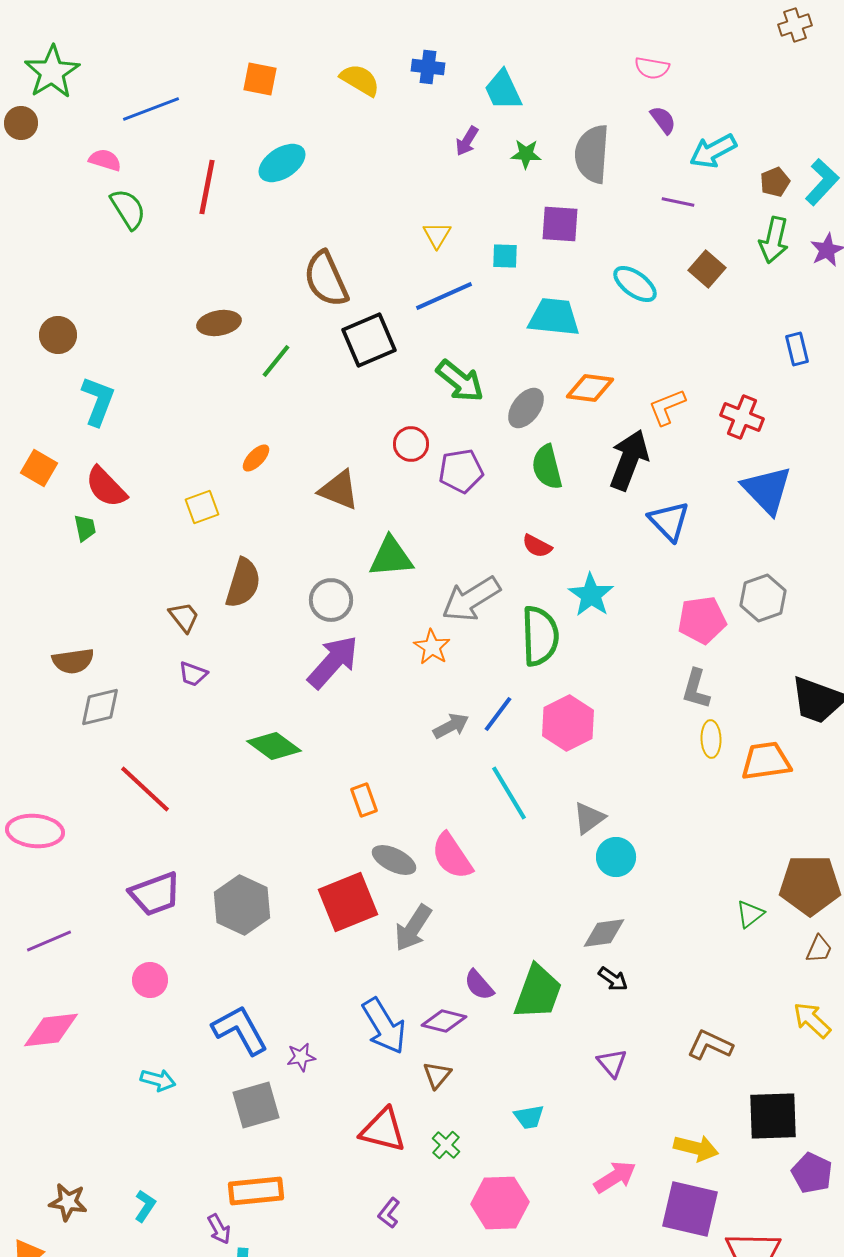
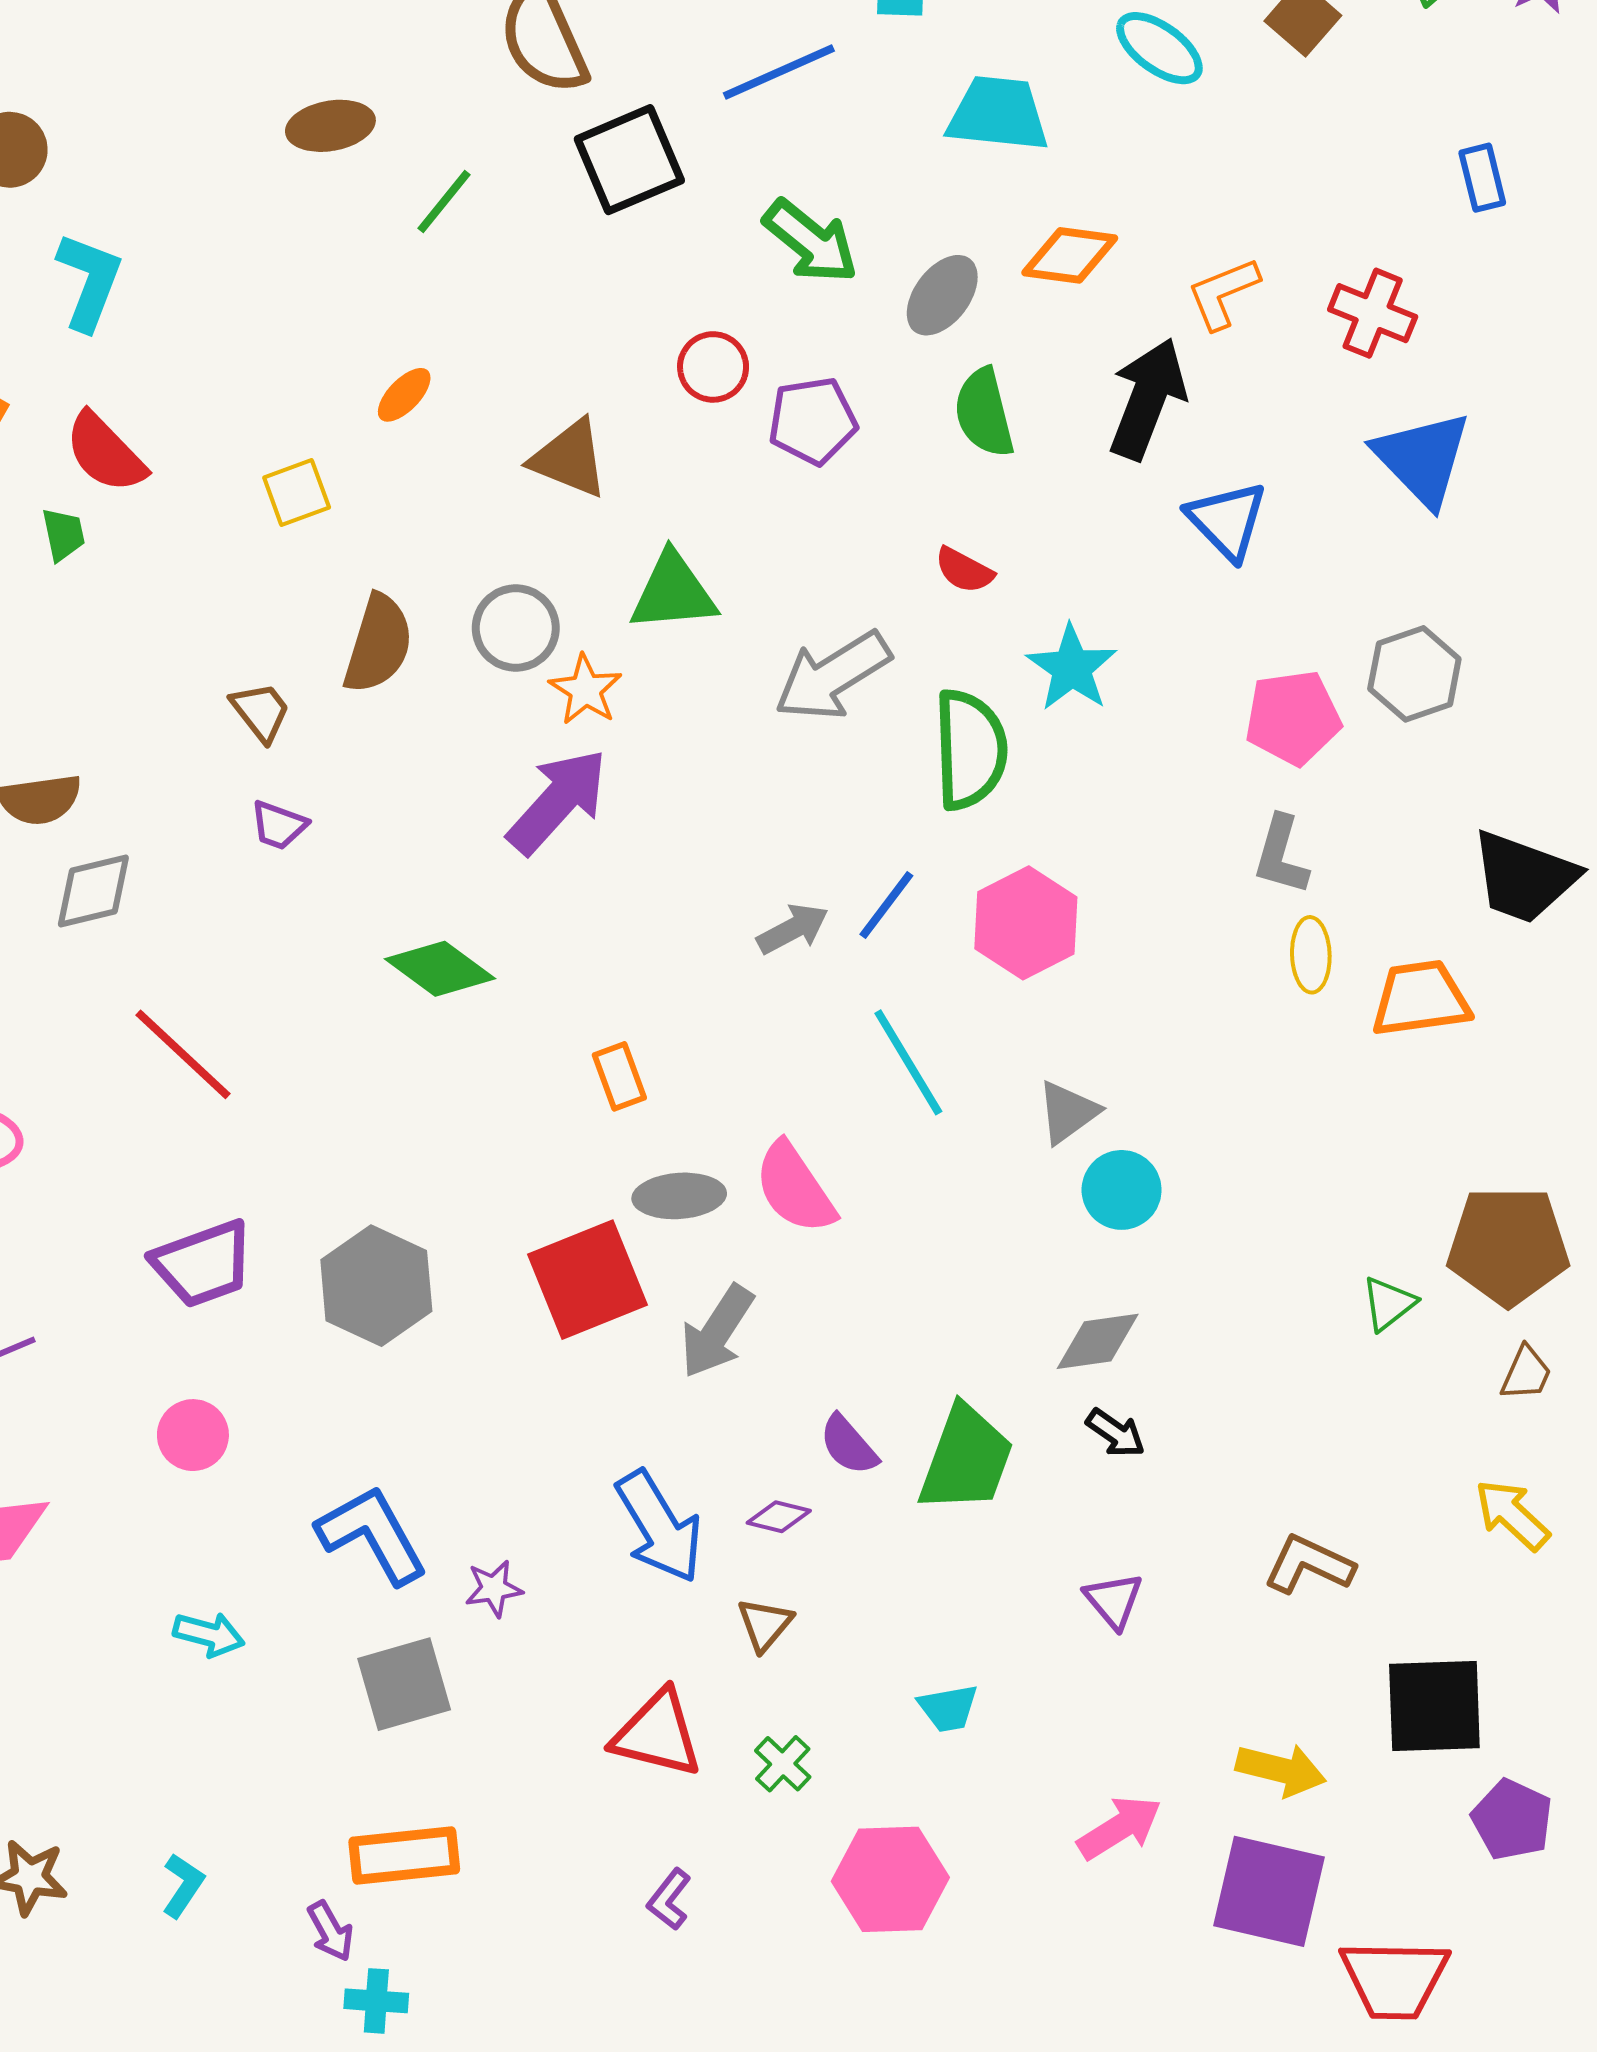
gray circle: (331, 600) -> (516, 628), moved
orange star: (432, 647) -> (586, 690), moved
gray ellipse: (394, 860) -> (679, 1196), turned -30
purple diamond: (444, 1021) -> (779, 1517), size x0.7

